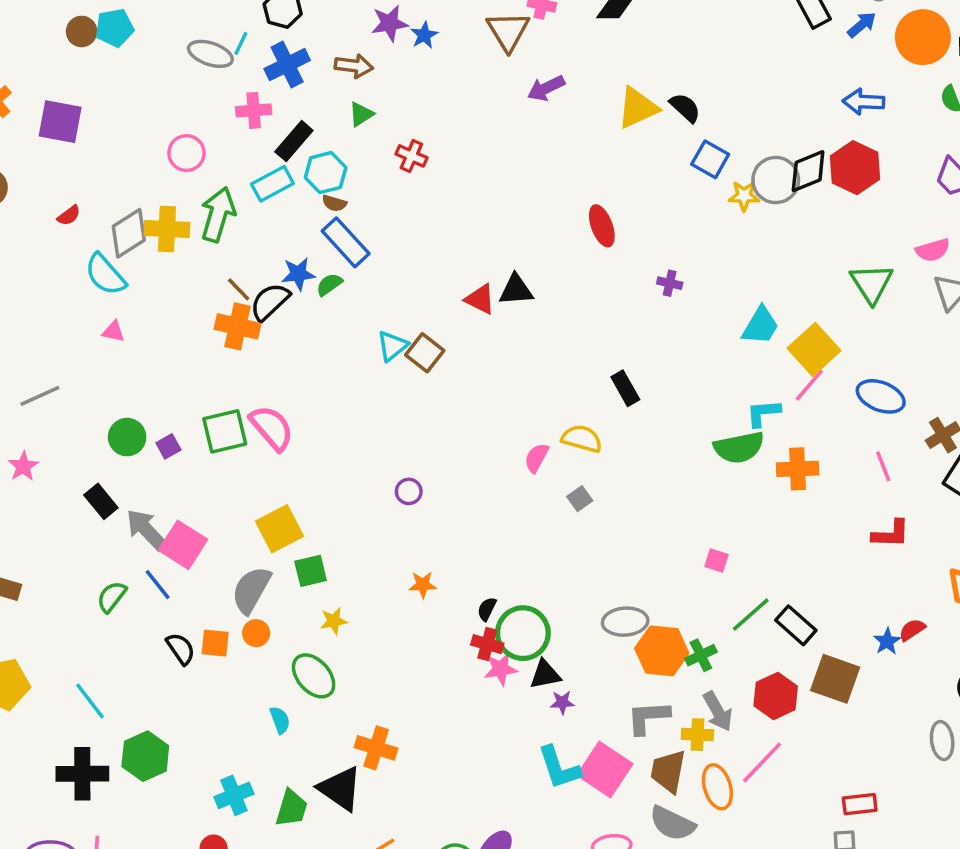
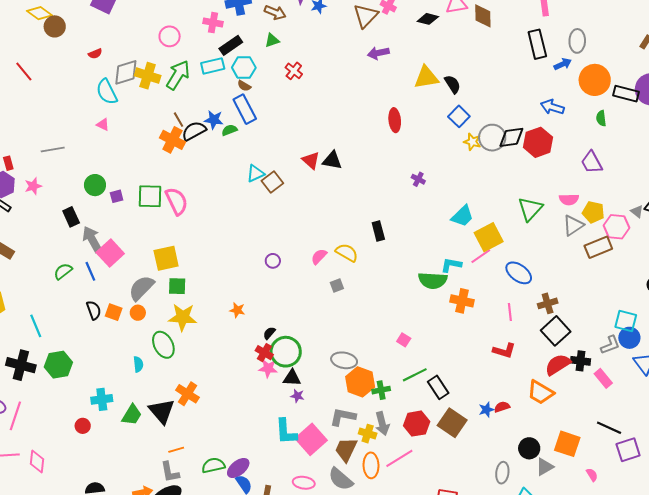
red ellipse: (602, 226) -> (395, 120), moved
purple circle: (409, 491) -> (273, 261), moved
yellow star: (334, 621) -> (183, 317), size x1.8

